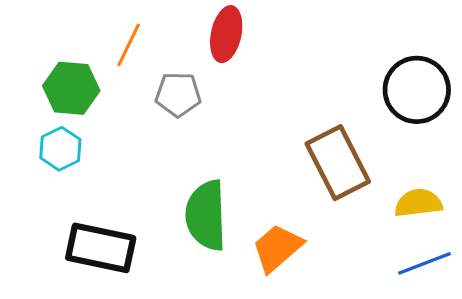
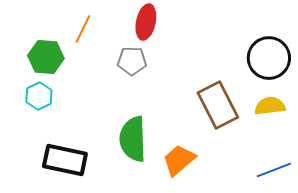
gray pentagon: (178, 94) -> (132, 61), moved
yellow semicircle: (418, 203) -> (270, 106), moved

